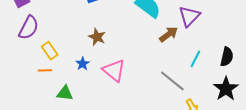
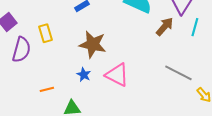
brown star: (97, 37) -> (93, 44), size x1.5
yellow rectangle: (50, 51) -> (45, 33), moved, turned 30
cyan line: (195, 59) -> (195, 27), moved

